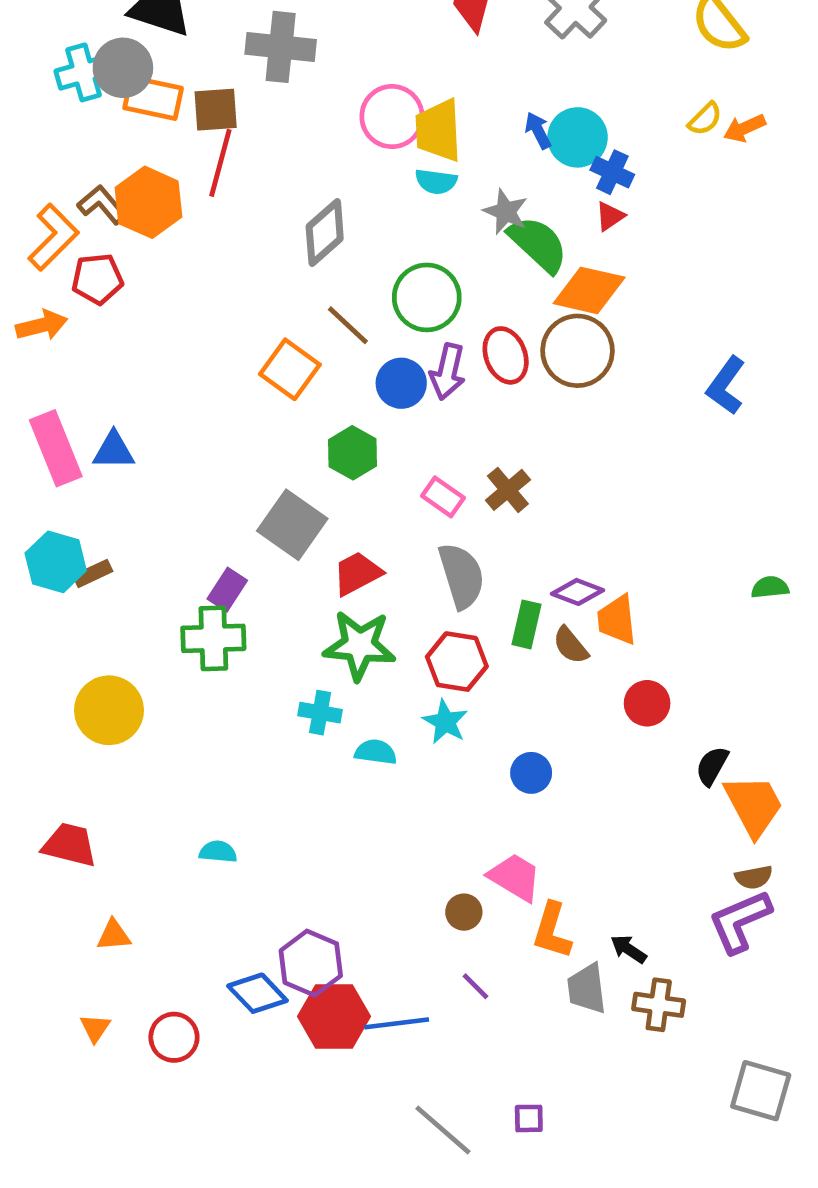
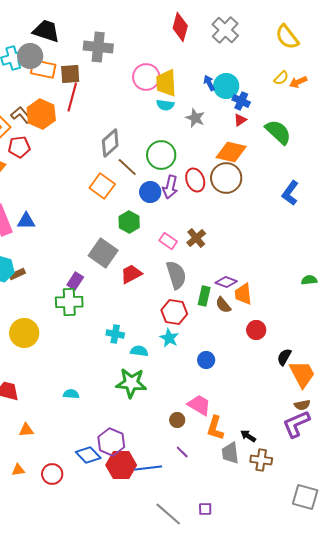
gray diamond: (325, 232) -> (110, 143), moved
green semicircle: (538, 244) -> (278, 132), moved
green star: (359, 645) -> (131, 383), moved
orange triangle: (95, 1028) -> (18, 470), turned 48

